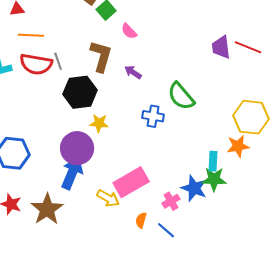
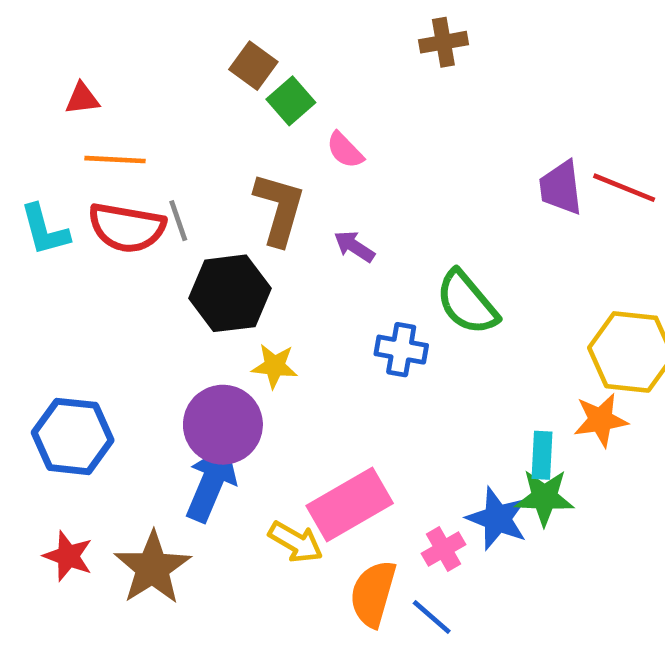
orange semicircle: (141, 220) -> (373, 594), size x1.8

